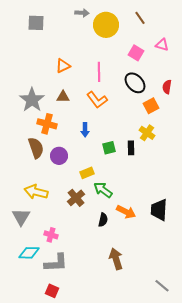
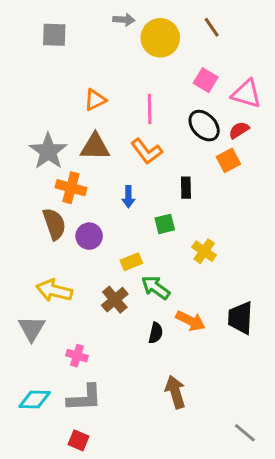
pink triangle: (162, 45) -> (246, 94), moved, size x1.5
red semicircle: (167, 87) -> (239, 130), moved, turned 48
brown triangle: (63, 97) -> (95, 147), size x1.5
yellow cross: (147, 133) -> (204, 251), moved
black rectangle: (131, 148) -> (186, 188), moved
cyan diamond: (29, 253) -> (35, 400), moved

